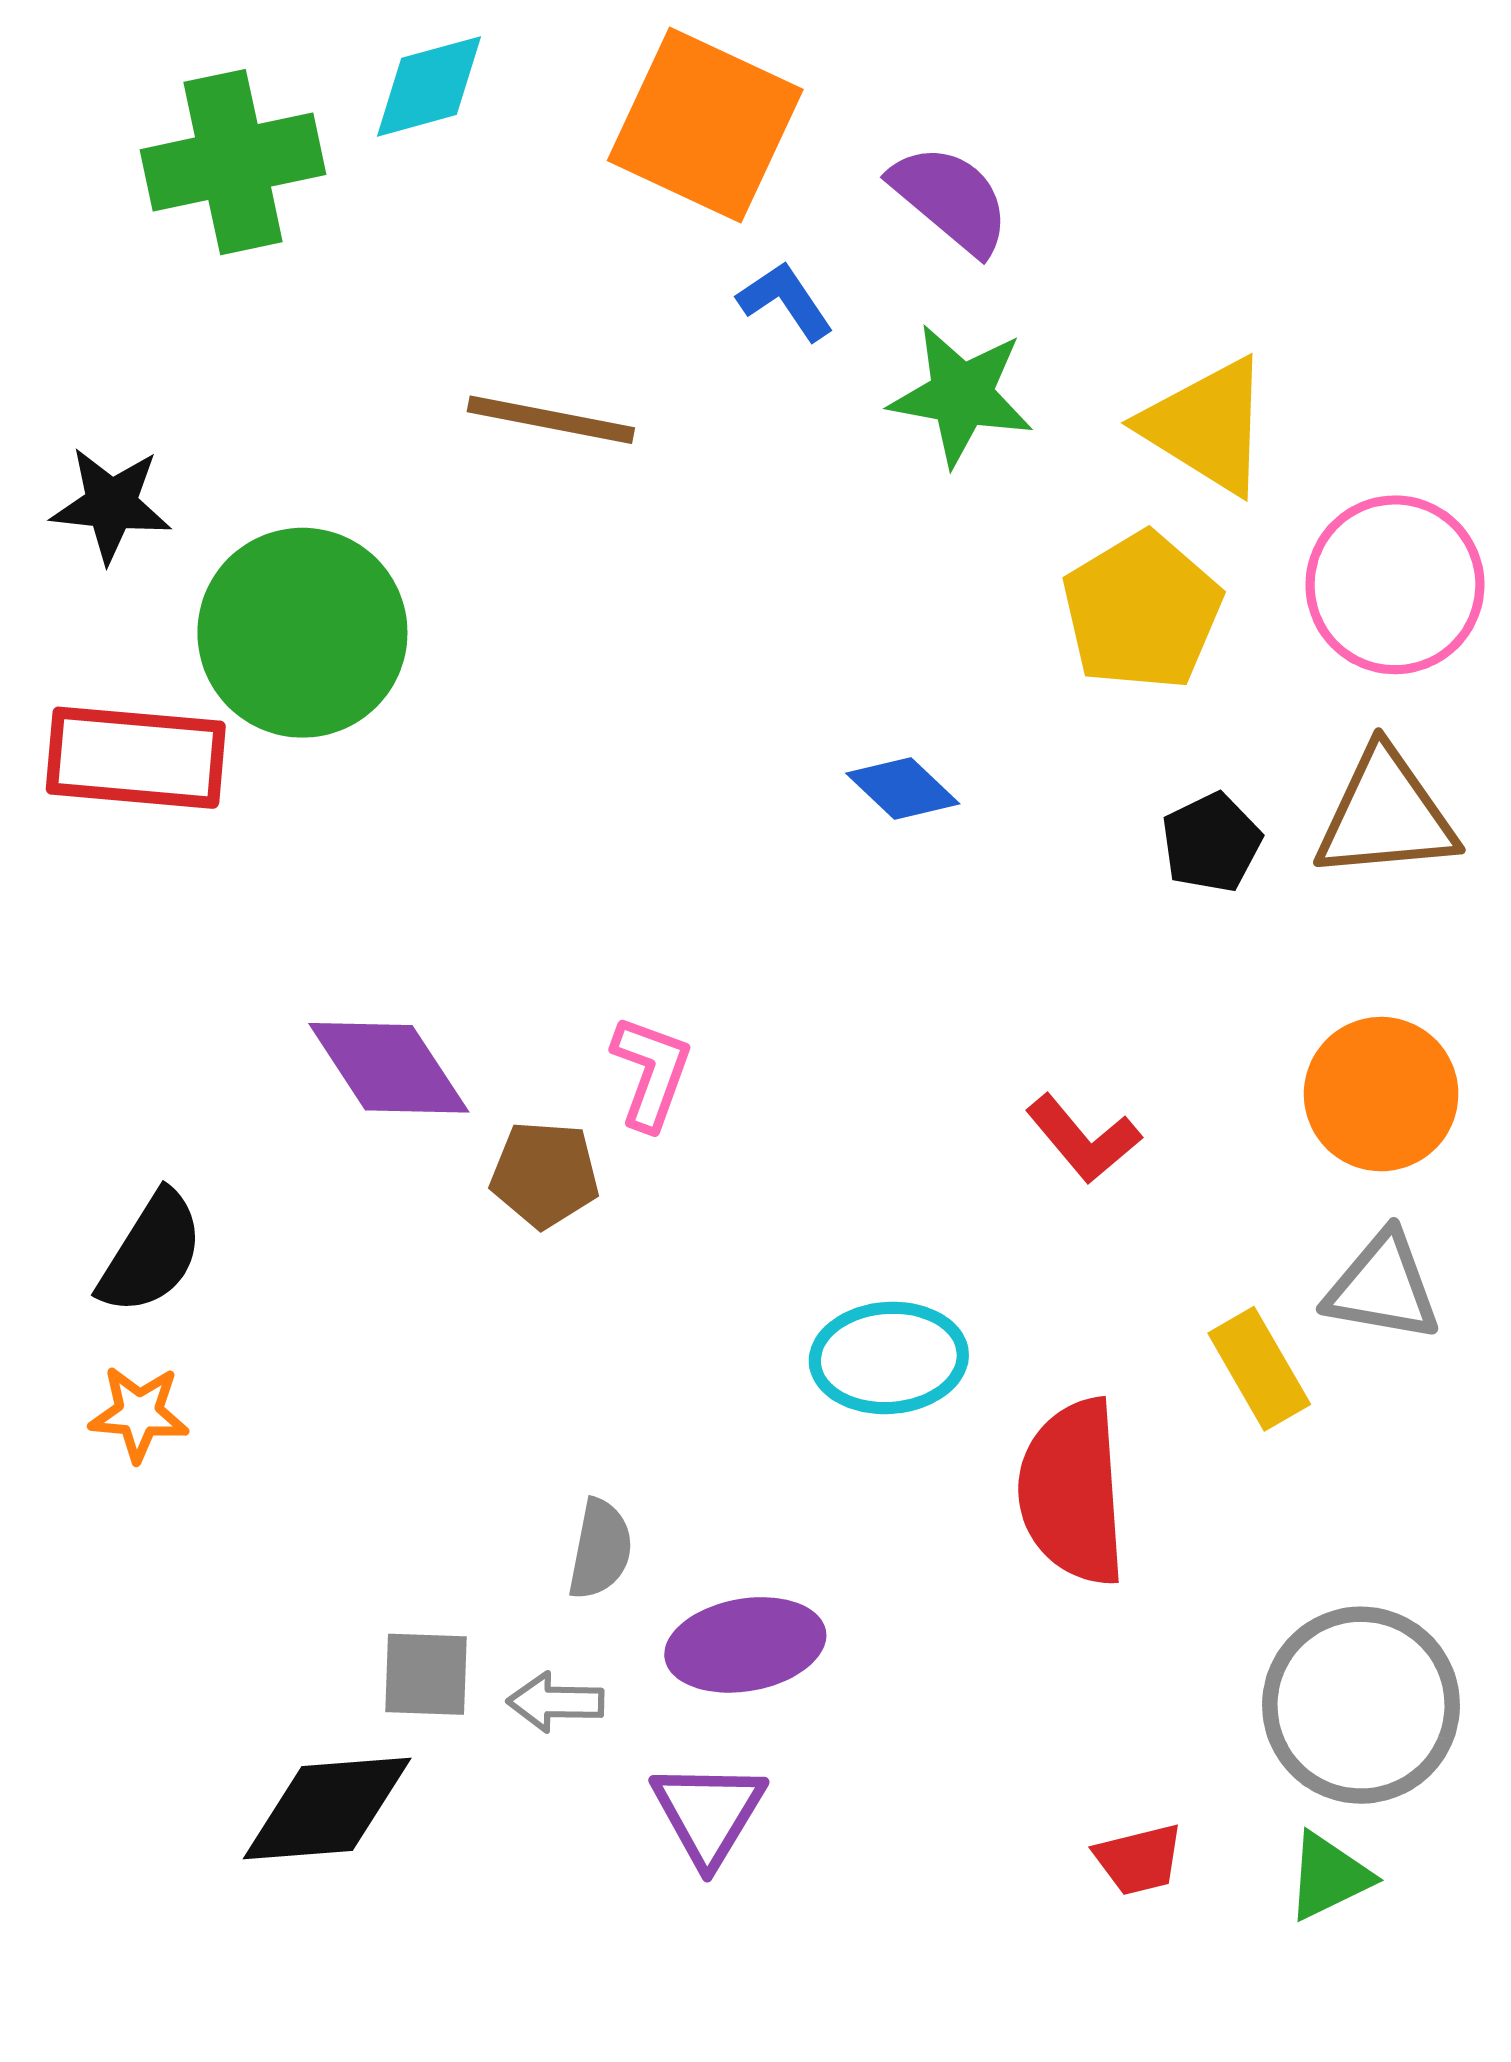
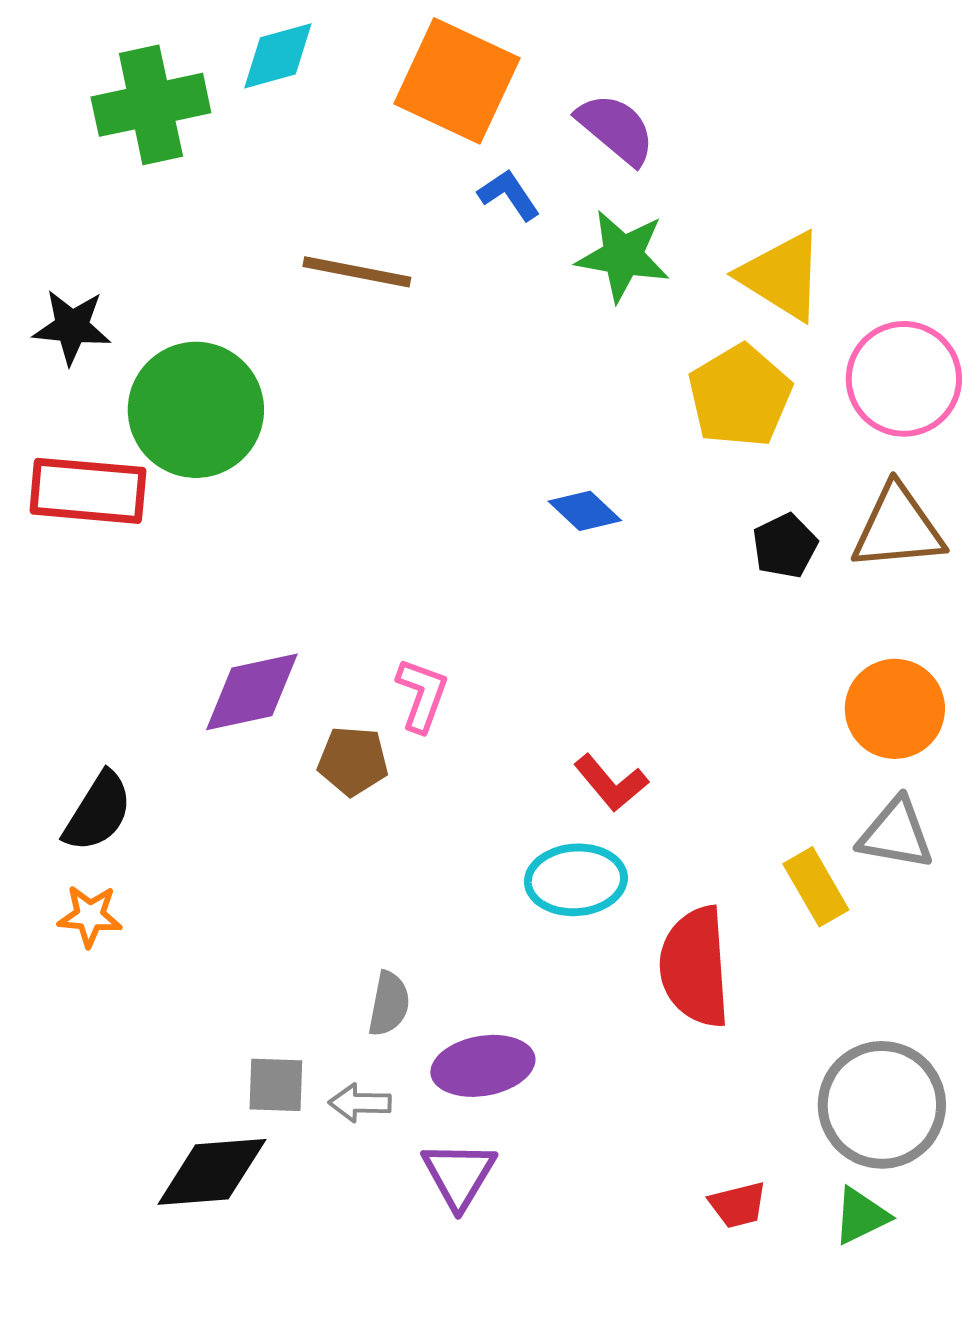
purple diamond: (389, 1068) -> (252, 692), turned -69
red L-shape: (1083, 1139) -> (611, 783), moved

